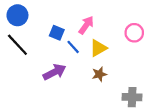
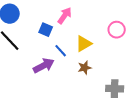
pink arrow: (86, 25) -> (65, 16), moved
blue line: (73, 47) -> (61, 51), moved

